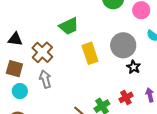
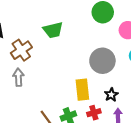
yellow rectangle: (90, 53) -> (82, 90), moved
black star: (134, 67) -> (111, 95), moved

